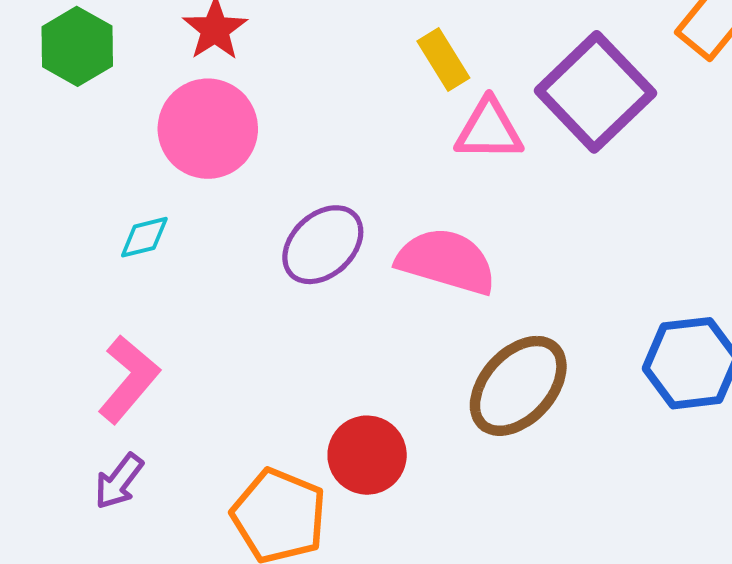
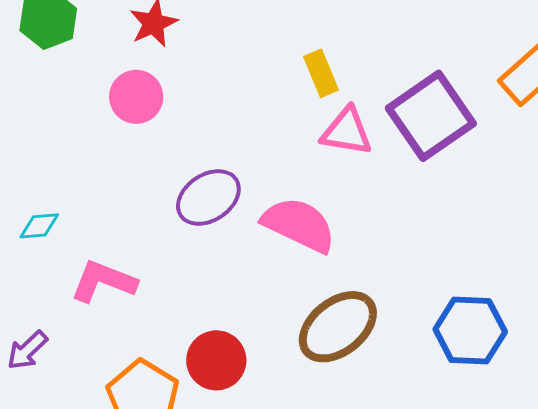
pink circle: (208, 129) -> (136, 97), size x0.7
cyan diamond: (144, 237) -> (39, 226), moved
pink L-shape: (129, 379) -> (103, 281), moved, turned -118

